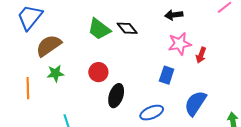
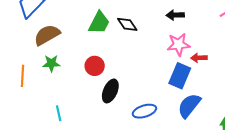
green trapezoid: (99, 29) -> (99, 23), turned -105
red arrow: (201, 55) -> (199, 58), turned 63
blue rectangle: (167, 75) -> (180, 76), moved, size x1.4

